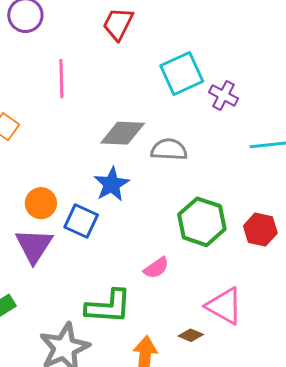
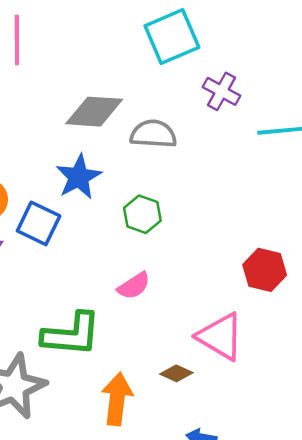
purple cross: (224, 95) -> (222, 91), moved
green hexagon: (202, 222) -> (142, 214), moved, size x0.6
red hexagon: (260, 230) -> (265, 270), moved

